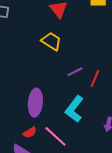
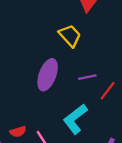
purple ellipse: (35, 103) -> (48, 75), moved

